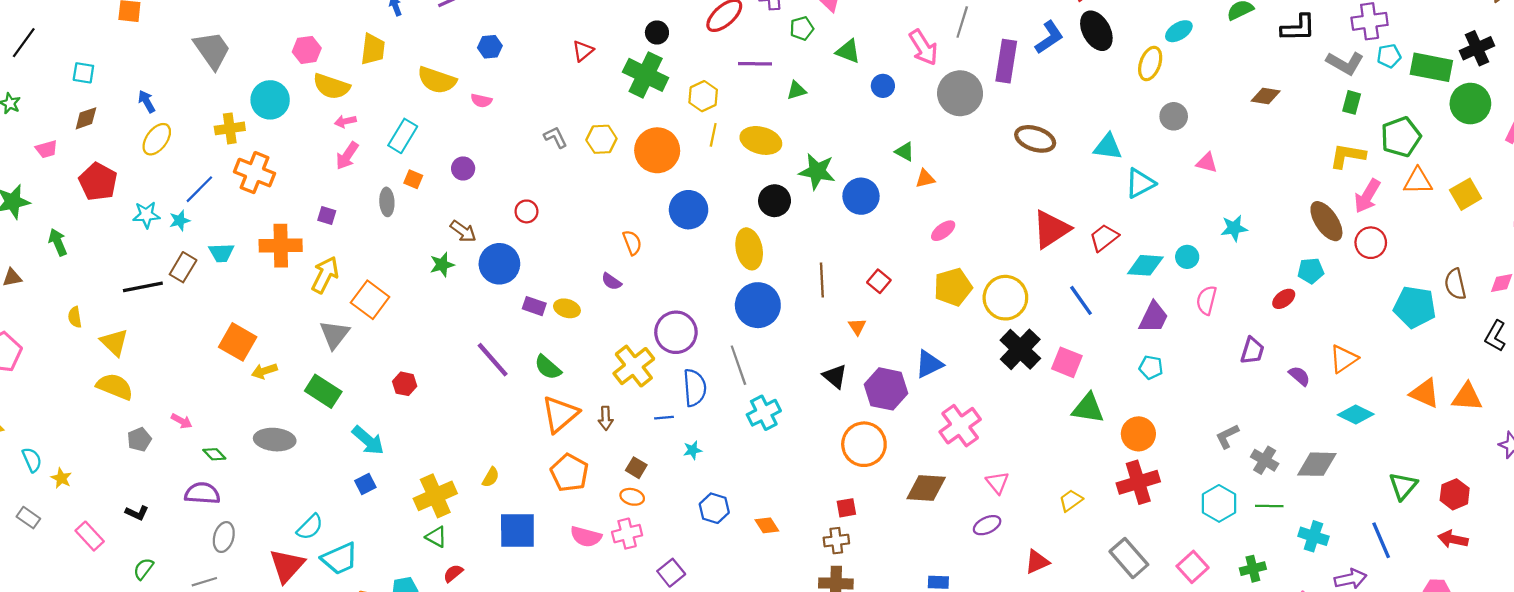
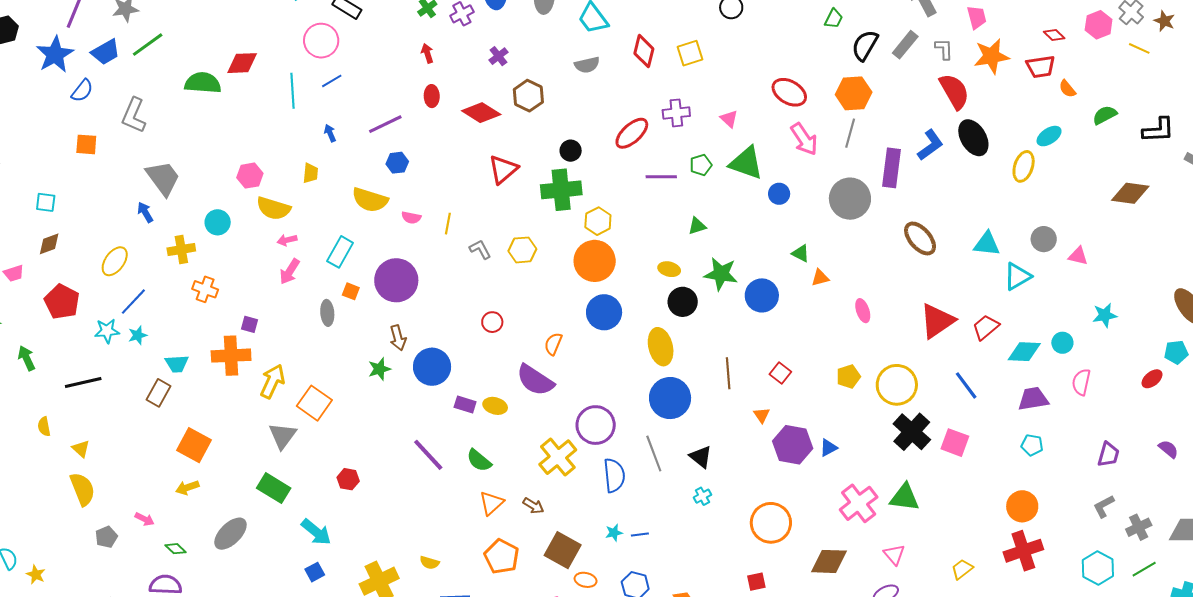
green pentagon: (802, 28) -> (701, 165), moved
blue hexagon: (490, 47) -> (397, 163), moved
pink arrow: (923, 47) -> (804, 139), moved
yellow trapezoid: (373, 49) -> (311, 173), size x0.7
red triangle: (583, 51) -> (503, 169), size x1.5
green triangle: (848, 51) -> (746, 163), size x1.5
green cross: (646, 75) -> (561, 190), turned -30
green triangle: (796, 90) -> (697, 226), moved
yellow hexagon: (703, 96) -> (598, 221), moved
brown diamond: (1266, 96) -> (1130, 193), size x1.4
cyan circle: (270, 100) -> (218, 222), size x0.7
blue arrow: (147, 101) -> (145, 212), moved
gray circle: (1174, 116) -> (1044, 239), moved
yellow line: (713, 135) -> (448, 224), moved
brown ellipse: (1035, 139) -> (920, 238), turned 33
yellow ellipse: (761, 140) -> (669, 269), moved, size x0.6
orange circle: (657, 150) -> (595, 261), moved
purple circle: (463, 168) -> (396, 280), size x2.0
orange cross: (255, 173) -> (205, 289), size x0.7
blue line: (199, 189) -> (133, 302), moved
red circle: (526, 211) -> (492, 322), moved
purple square: (327, 216) -> (250, 324), moved
brown arrow: (463, 231) -> (398, 338), turned 40
pink ellipse: (943, 231) -> (863, 311), moved, turned -70
orange semicircle: (632, 243) -> (553, 344), turned -135
brown rectangle: (183, 267) -> (158, 393), moved
purple semicircle: (611, 282) -> (535, 380), size x2.0
black line: (143, 287) -> (83, 383), moved
yellow pentagon: (953, 287) -> (848, 376), size x0.7
purple trapezoid: (1153, 317) -> (1033, 399), turned -124
yellow triangle: (114, 342) -> (81, 449), size x0.7
purple trapezoid: (1252, 351) -> (1108, 454), moved
blue triangle: (929, 364) -> (829, 448), size x0.7
yellow arrow: (264, 371) -> (187, 488), moved
black triangle: (835, 376) -> (701, 457), moved
yellow semicircle: (115, 387) -> (82, 489), turned 48
purple hexagon: (886, 389) -> (793, 445), moved
green triangle: (1088, 408) -> (905, 497), moved
cyan cross: (764, 413) -> (702, 496), moved, size x0.6
orange triangle: (560, 414) -> (491, 503), size x0.7
brown arrow: (606, 418) -> (533, 506), turned -55
blue line: (664, 418) -> (640, 535), moved
gray ellipse: (275, 440) -> (230, 534), turned -48
gray cross: (1265, 460) -> (1139, 527), turned 35
brown square: (636, 468) -> (563, 550), size x1.8
yellow semicircle: (491, 477) -> (429, 563), turned 78
orange ellipse: (632, 497) -> (586, 580), moved
green line: (1269, 506) -> (1144, 569), turned -30

